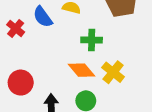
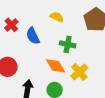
blue semicircle: (43, 17) -> (33, 36), moved

